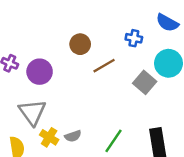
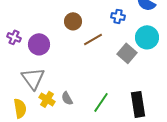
gray semicircle: (73, 136) -> (67, 98), turned 80

